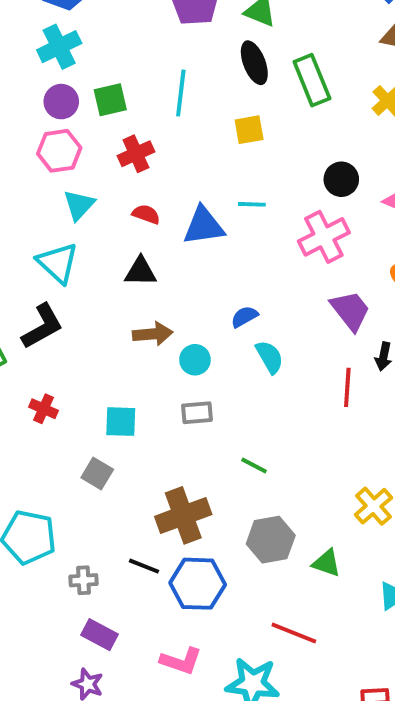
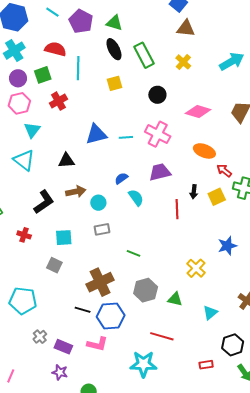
black circle: (341, 179) -> (157, 95), moved
cyan line: (252, 204) -> (126, 137), moved
red semicircle: (146, 214) -> (55, 49), moved, size x1.5
pink cross: (324, 237) -> (158, 134), turned -30
purple trapezoid: (350, 311) -> (160, 172), moved, turned -60
black L-shape: (42, 326) -> (44, 202), moved
gray cross: (84, 580) -> (40, 337), moved, turned -32
pink L-shape: (181, 661) -> (97, 344), moved

